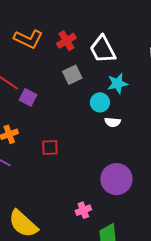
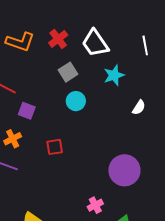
purple square: (28, 97) -> (27, 111), moved
cyan circle: (100, 102) -> (76, 101), moved
white semicircle: (113, 122) -> (139, 107), moved, turned -56

